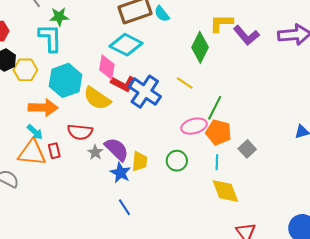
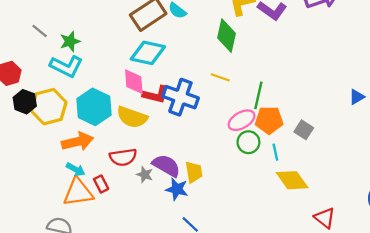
cyan L-shape: (50, 38) -> (66, 66), turned 132
yellow hexagon: (25, 70) -> (49, 107), size x1.4
green circle: (177, 161) -> (248, 142), moved

